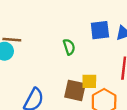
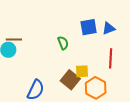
brown square: (75, 90) -> (70, 80), turned 30

